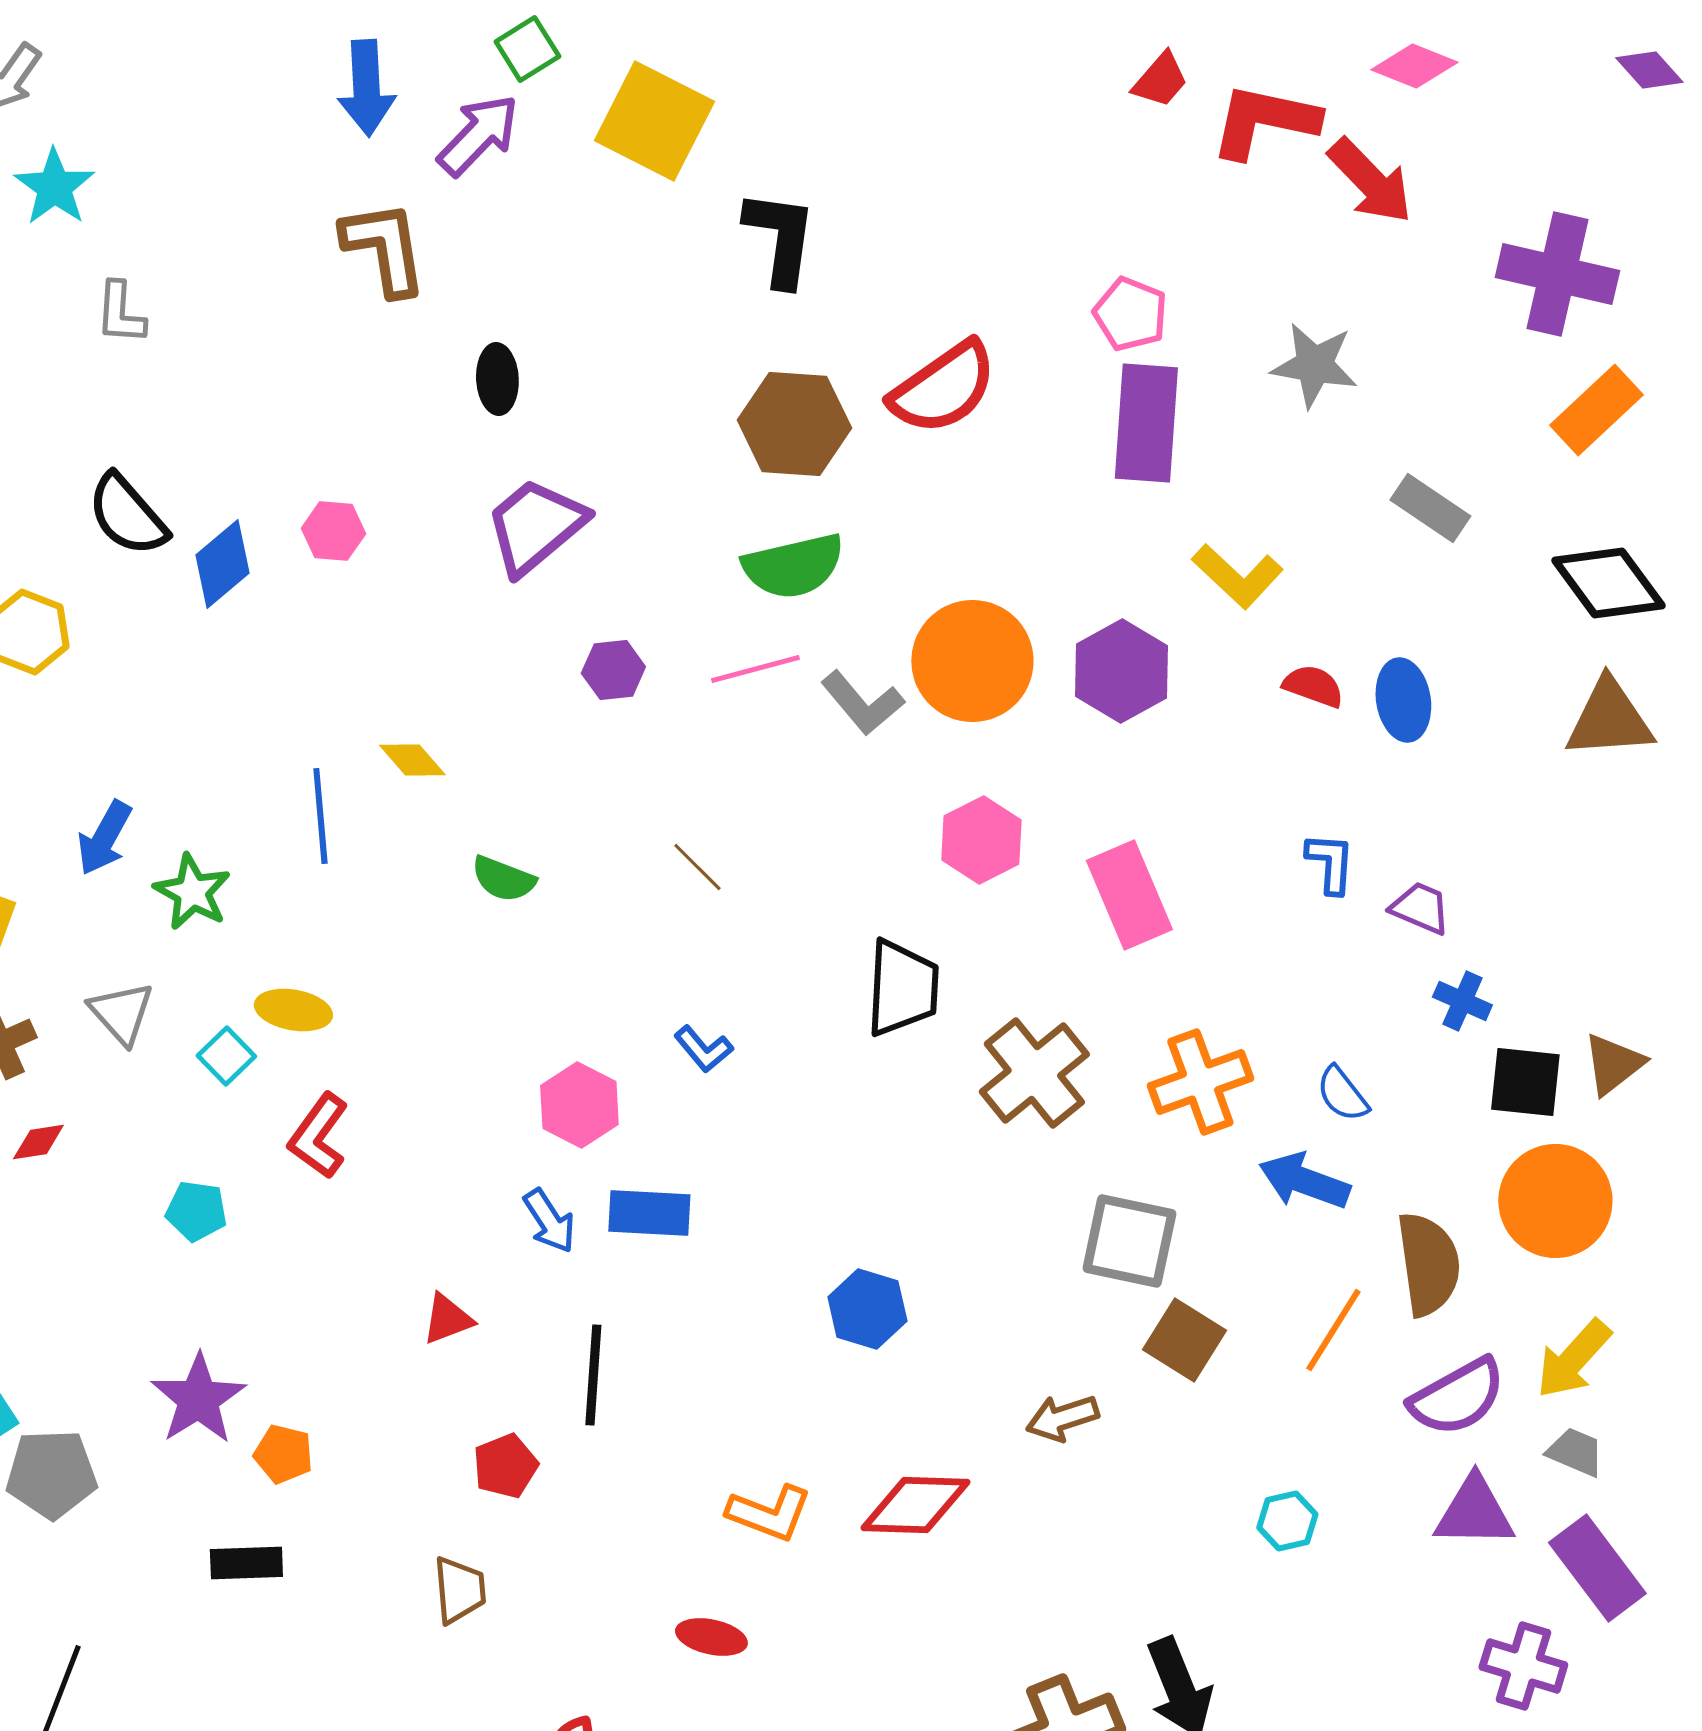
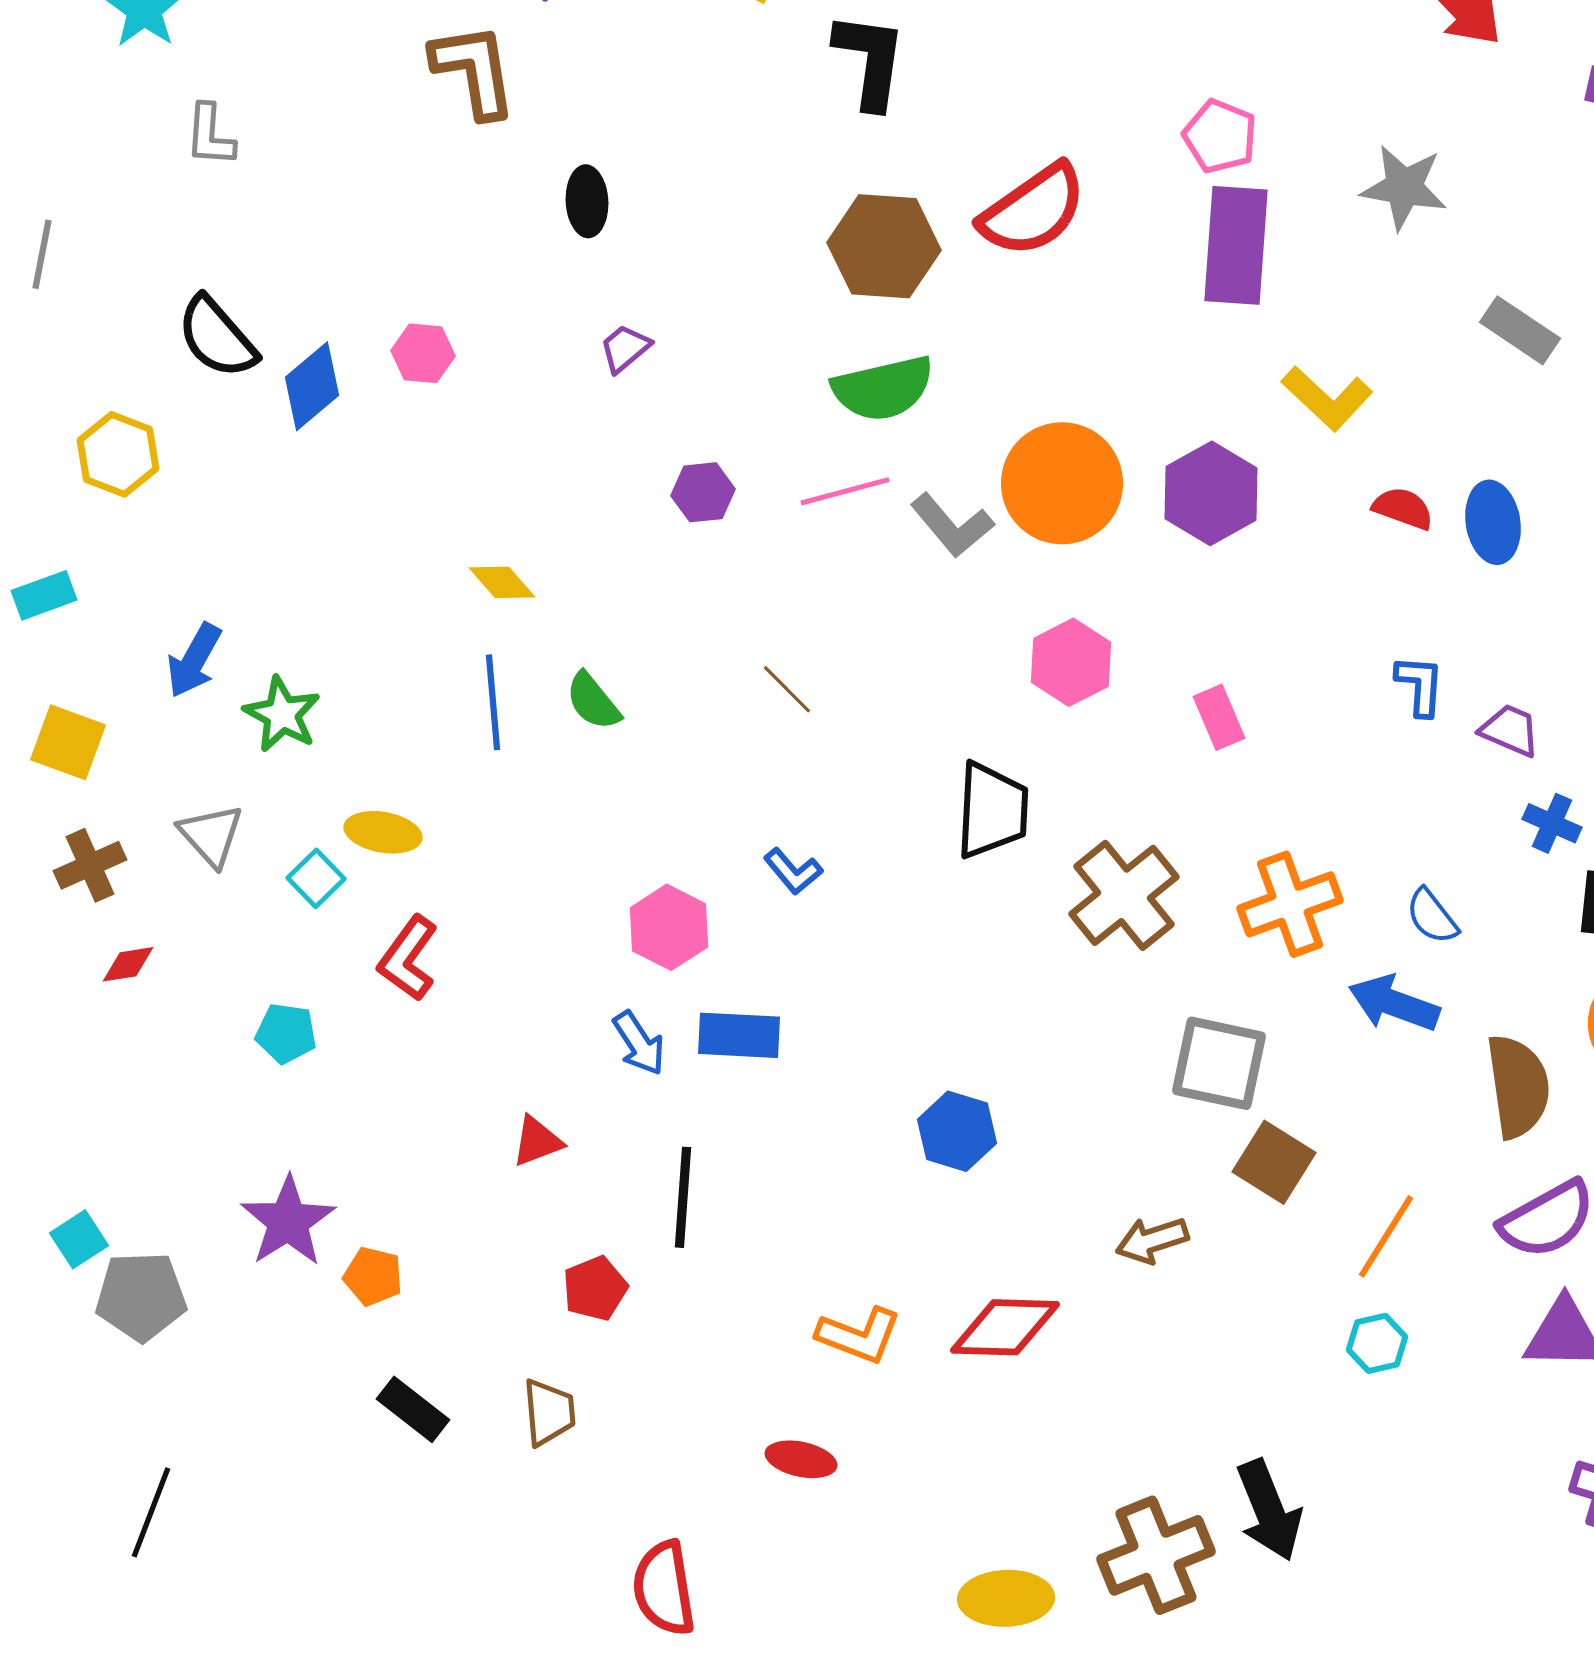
purple trapezoid: (535, 526) -> (625, 348), size x0.5
blue line: (320, 816) -> (493, 702), moved
green semicircle: (503, 879) -> (593, 701), turned 30
pink rectangle: (1129, 895) -> (1219, 717), size x0.6
orange line: (1333, 1330) -> (1386, 1236), moved
black rectangle: (246, 1563) -> (413, 1409), moved, turned 40

